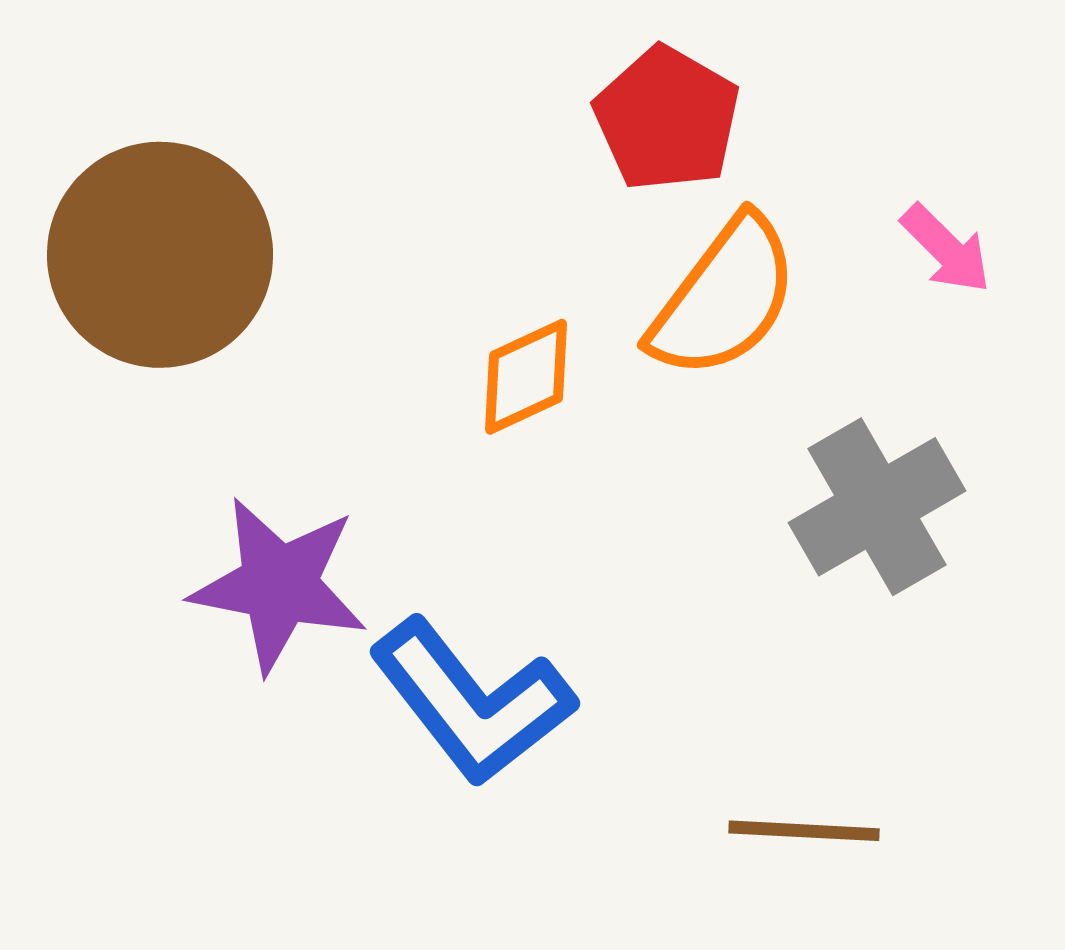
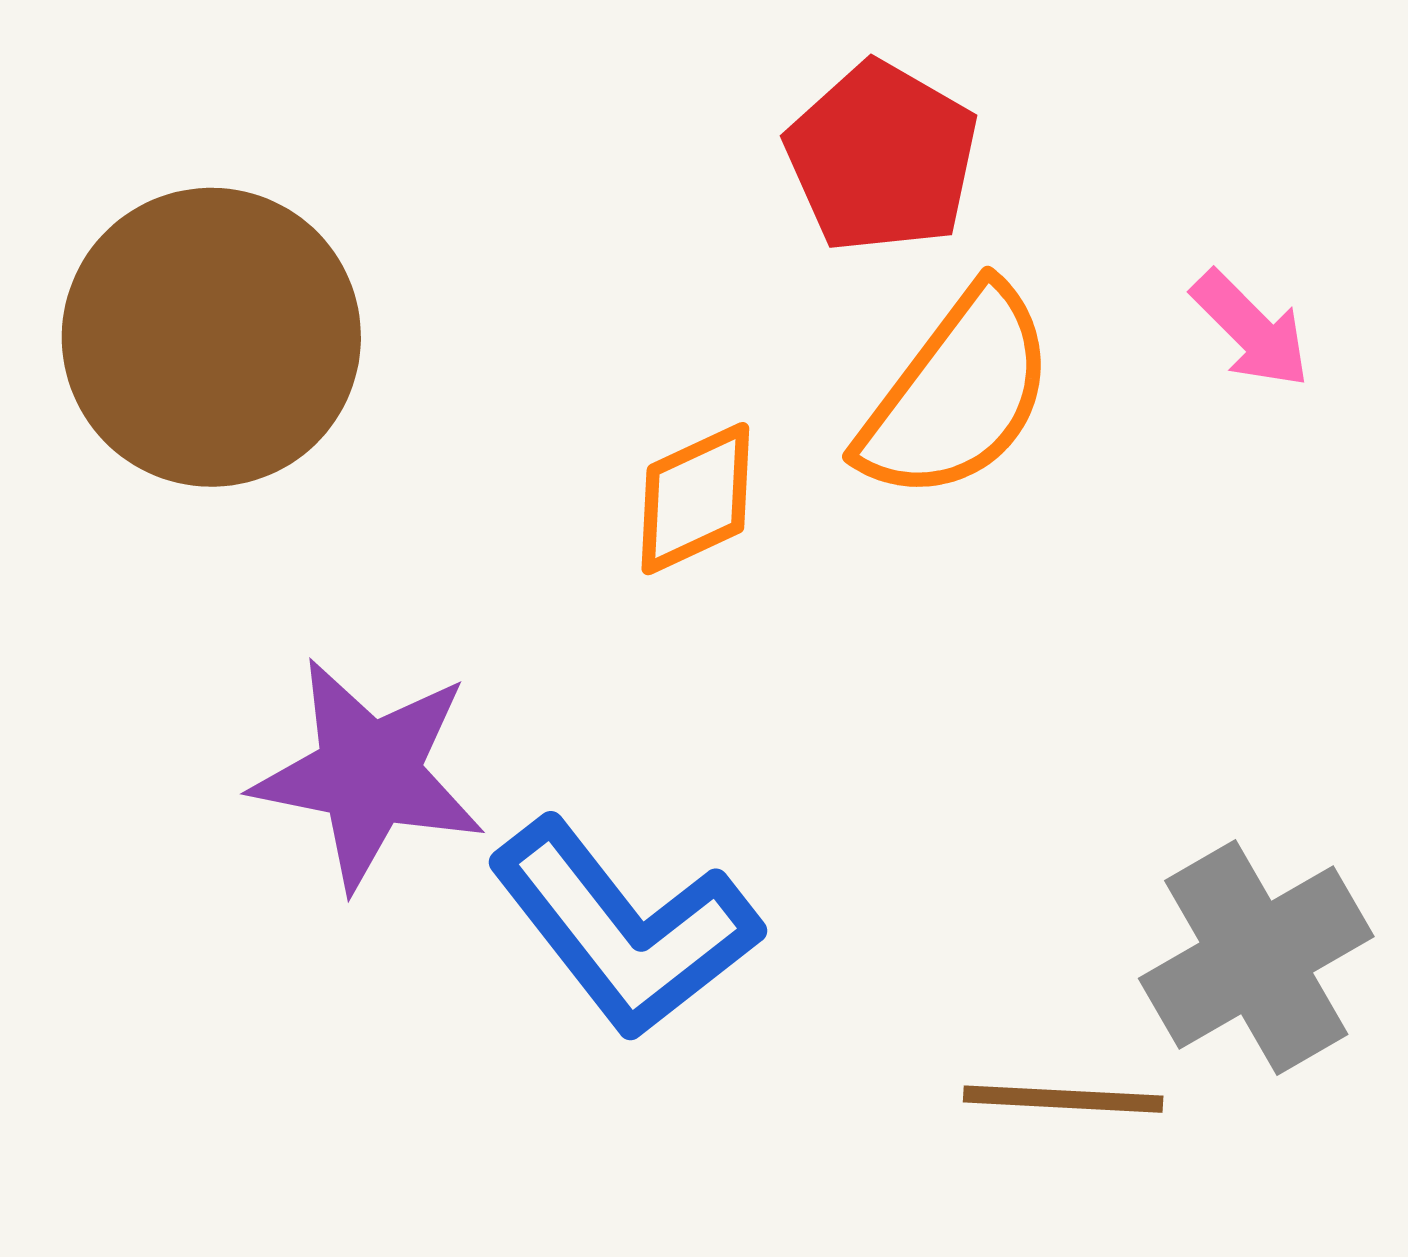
gray cross: (877, 507) -> (1256, 958), moved

